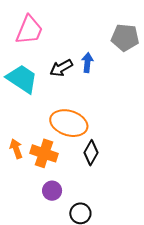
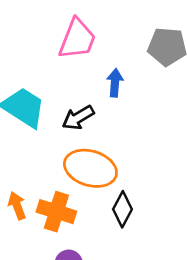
pink trapezoid: (29, 30) -> (77, 39), moved
black arrow: (61, 68) -> (78, 118), moved

